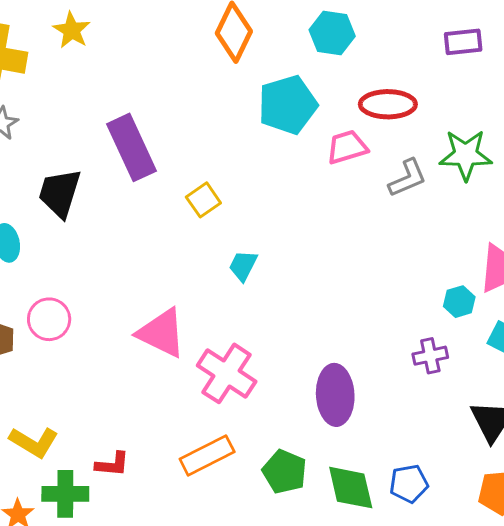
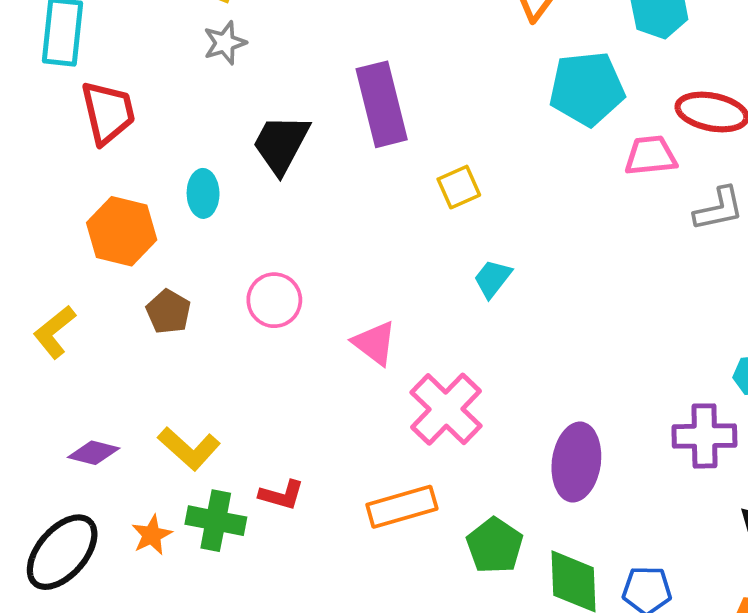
pink circle: (49, 319) -> (274, 300), moved
pink triangle: (162, 333) -> (375, 343), size x0.7
purple cross: (430, 356) -> (704, 436), size x1.4

